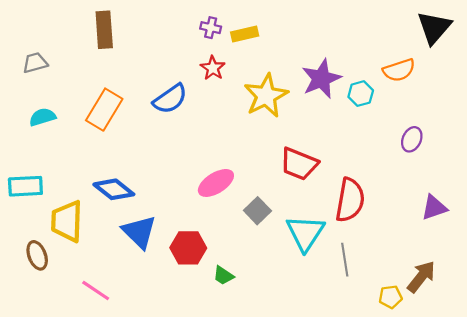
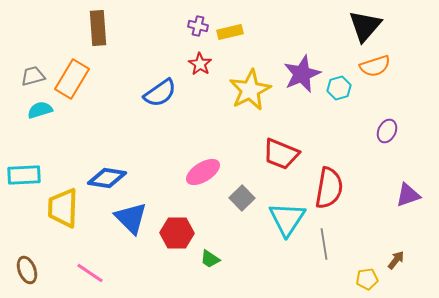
black triangle: (434, 28) -> (365, 26), moved
gray trapezoid: (35, 63) -> (33, 76), moved
orange rectangle: (104, 110) -> (72, 79), moved
blue diamond: (114, 189) -> (107, 178), turned -30
brown ellipse: (37, 255) -> (27, 270), moved
brown arrow: (421, 277) -> (396, 260), size x0.6

